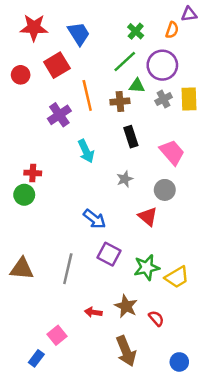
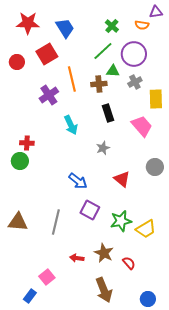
orange semicircle: (172, 30) -> (142, 25), turned 80
yellow rectangle: (189, 99) -> (156, 99), moved
gray circle: (165, 190) -> (155, 167), moved

